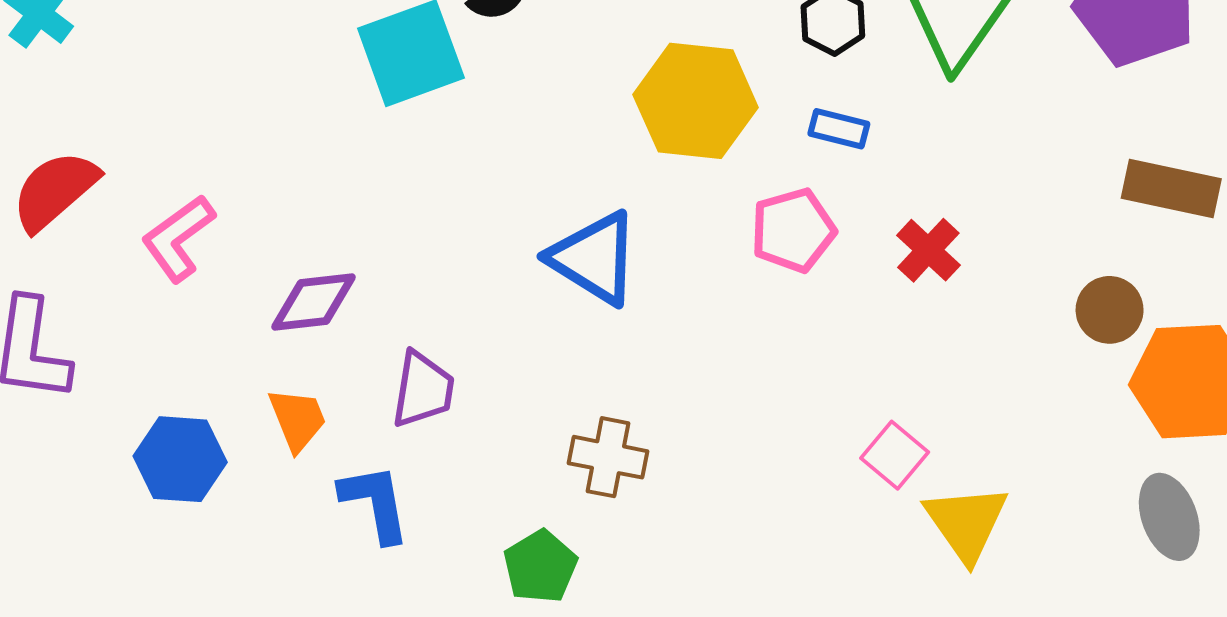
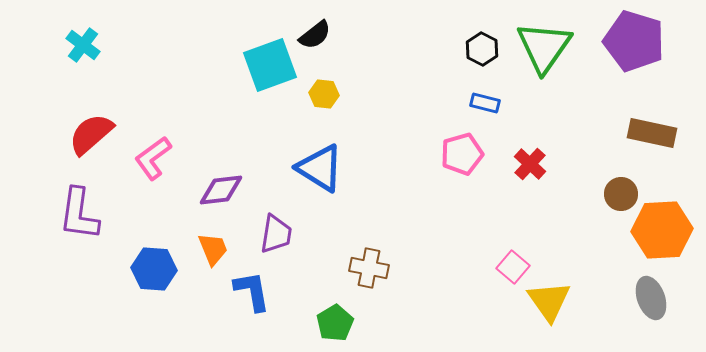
yellow hexagon: (696, 101) -> (324, 94), moved, size x0.5
blue triangle: (594, 258) -> (320, 168), moved

